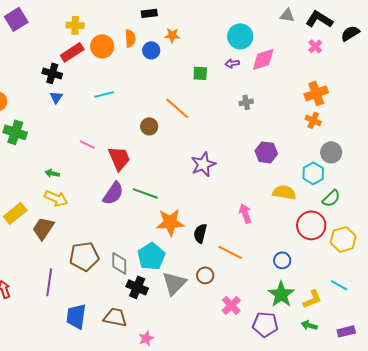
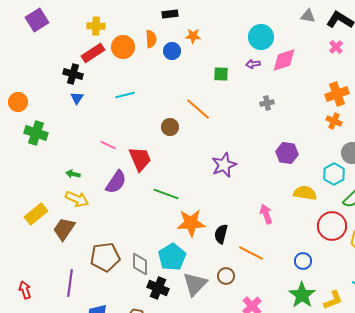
purple semicircle: (113, 193) -> (116, 182), moved

